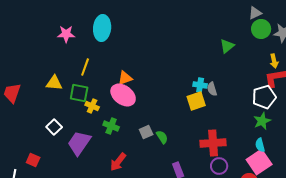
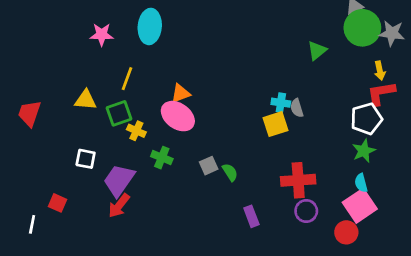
green circle: (261, 29) -> (362, 28), size x1.4
green square: (79, 93) -> (119, 113), turned -30
white square: (54, 127) -> (86, 159), turned -35
red arrow: (118, 162) -> (119, 206), moved

